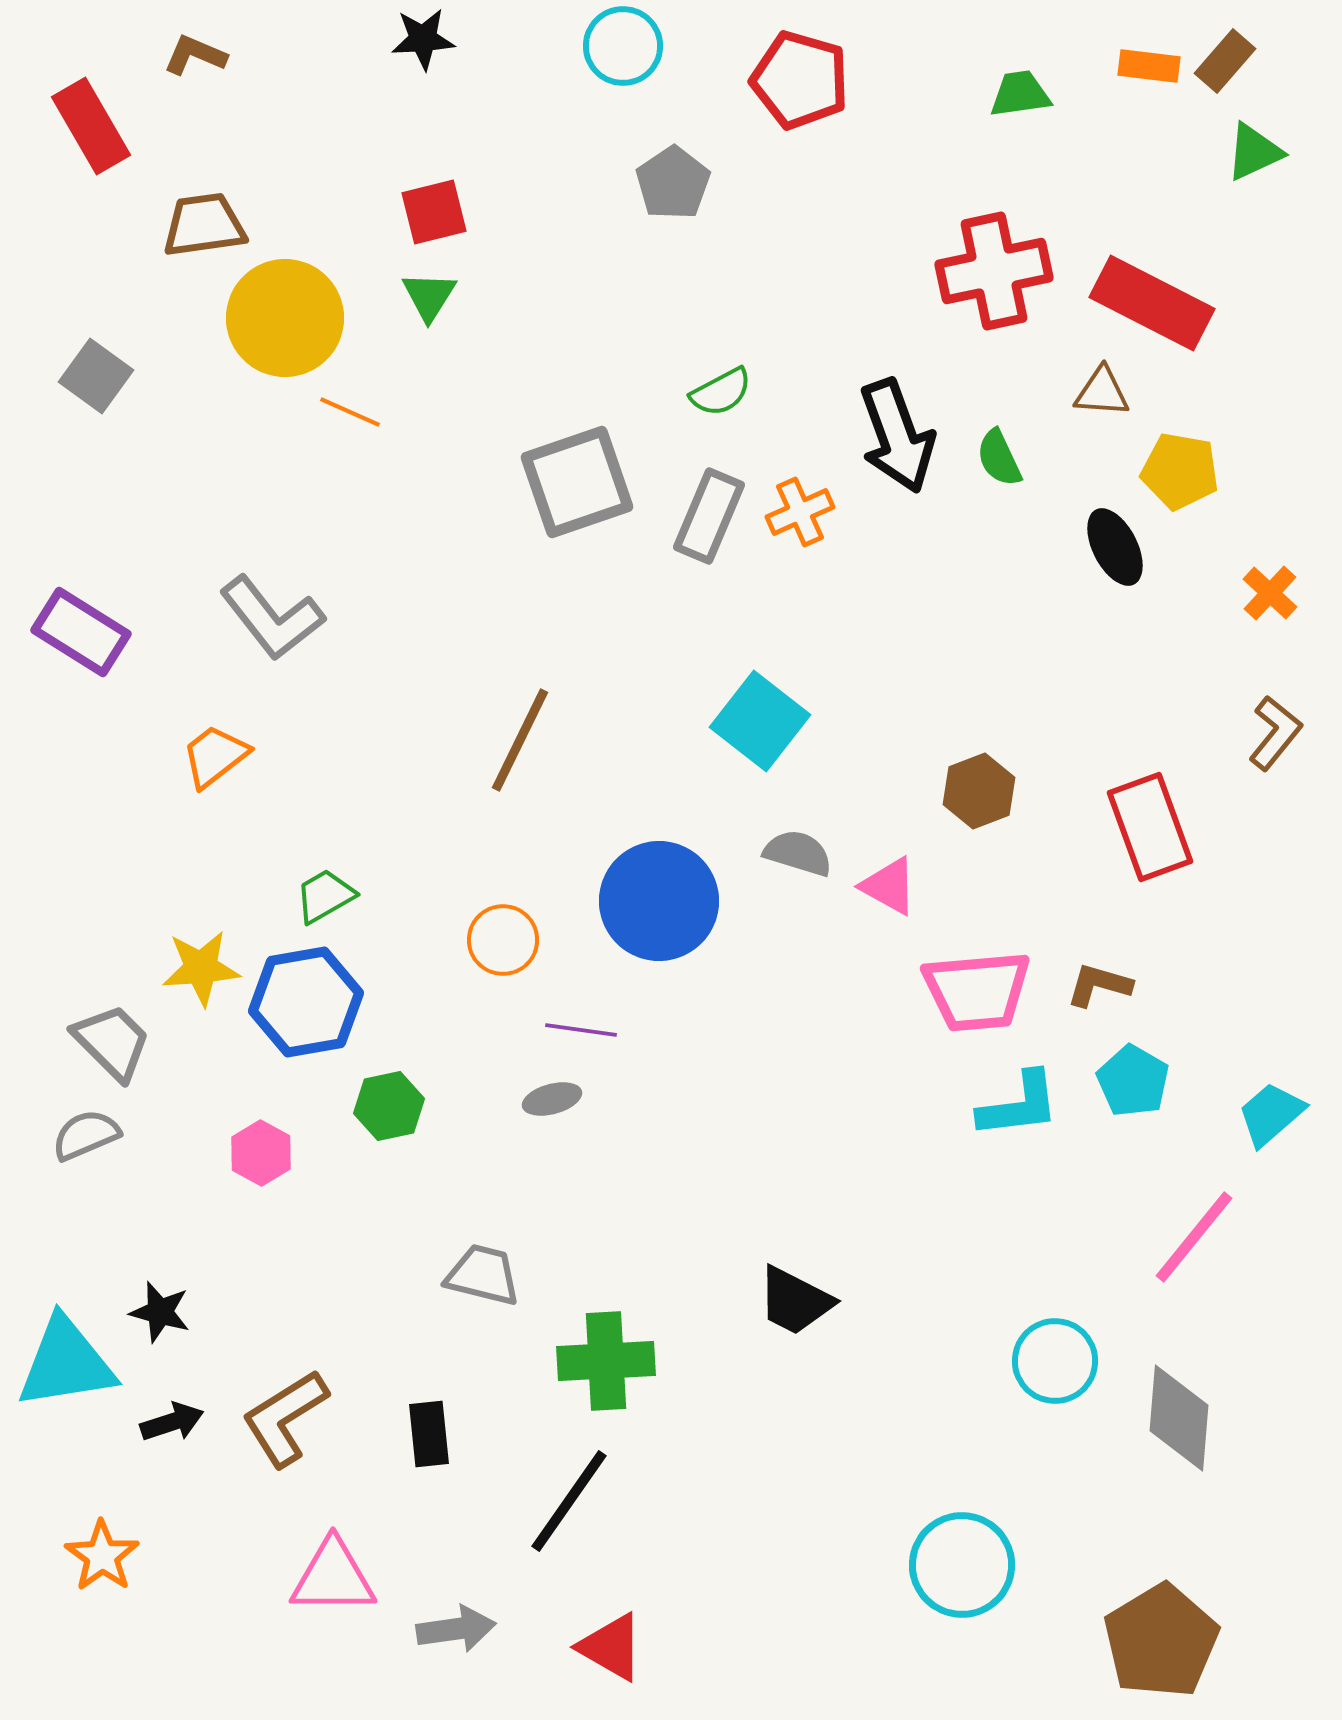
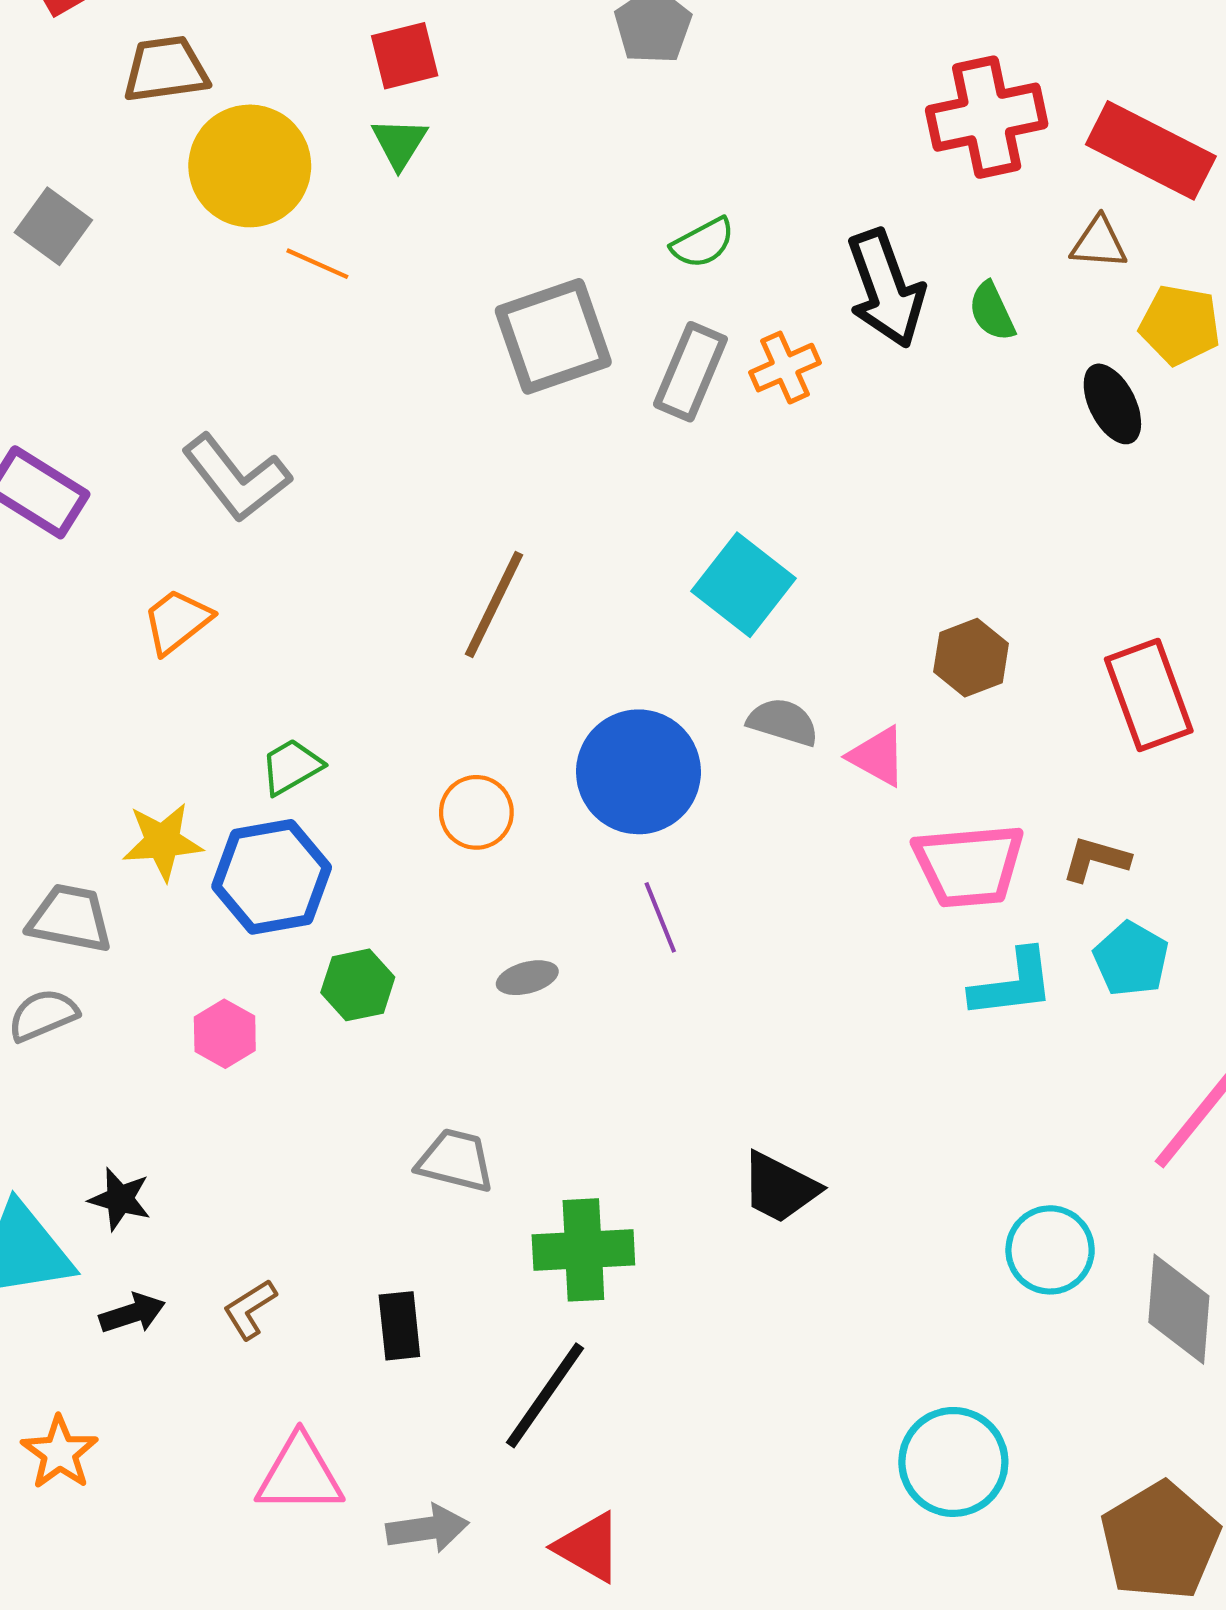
purple line: (581, 1030) -> (660, 917), moved, turned 60
gray trapezoid: (112, 1042) -> (70, 918), turned -34
brown L-shape: (285, 1418) -> (250, 1309), size x0.6

